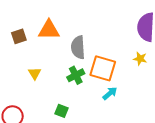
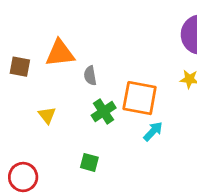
brown square: (19, 36) -> (20, 67), turned 35
gray semicircle: (78, 47) -> (90, 76), moved, size x0.6

